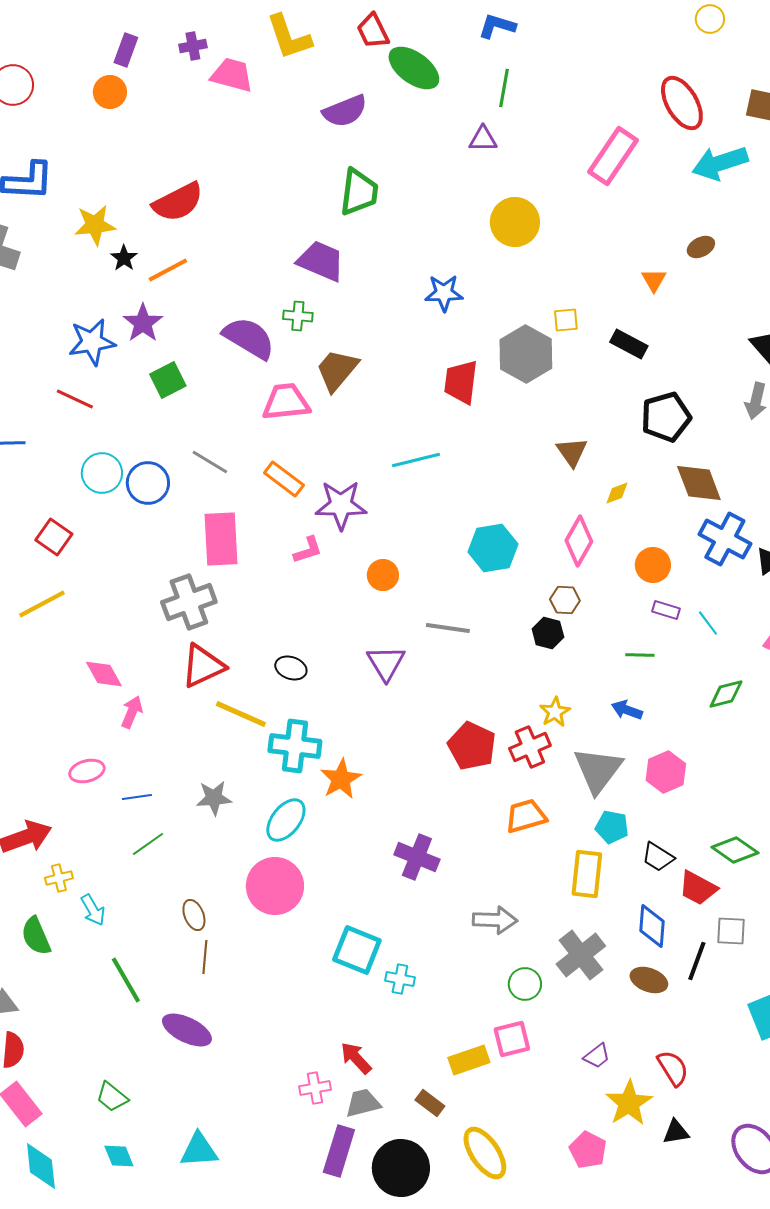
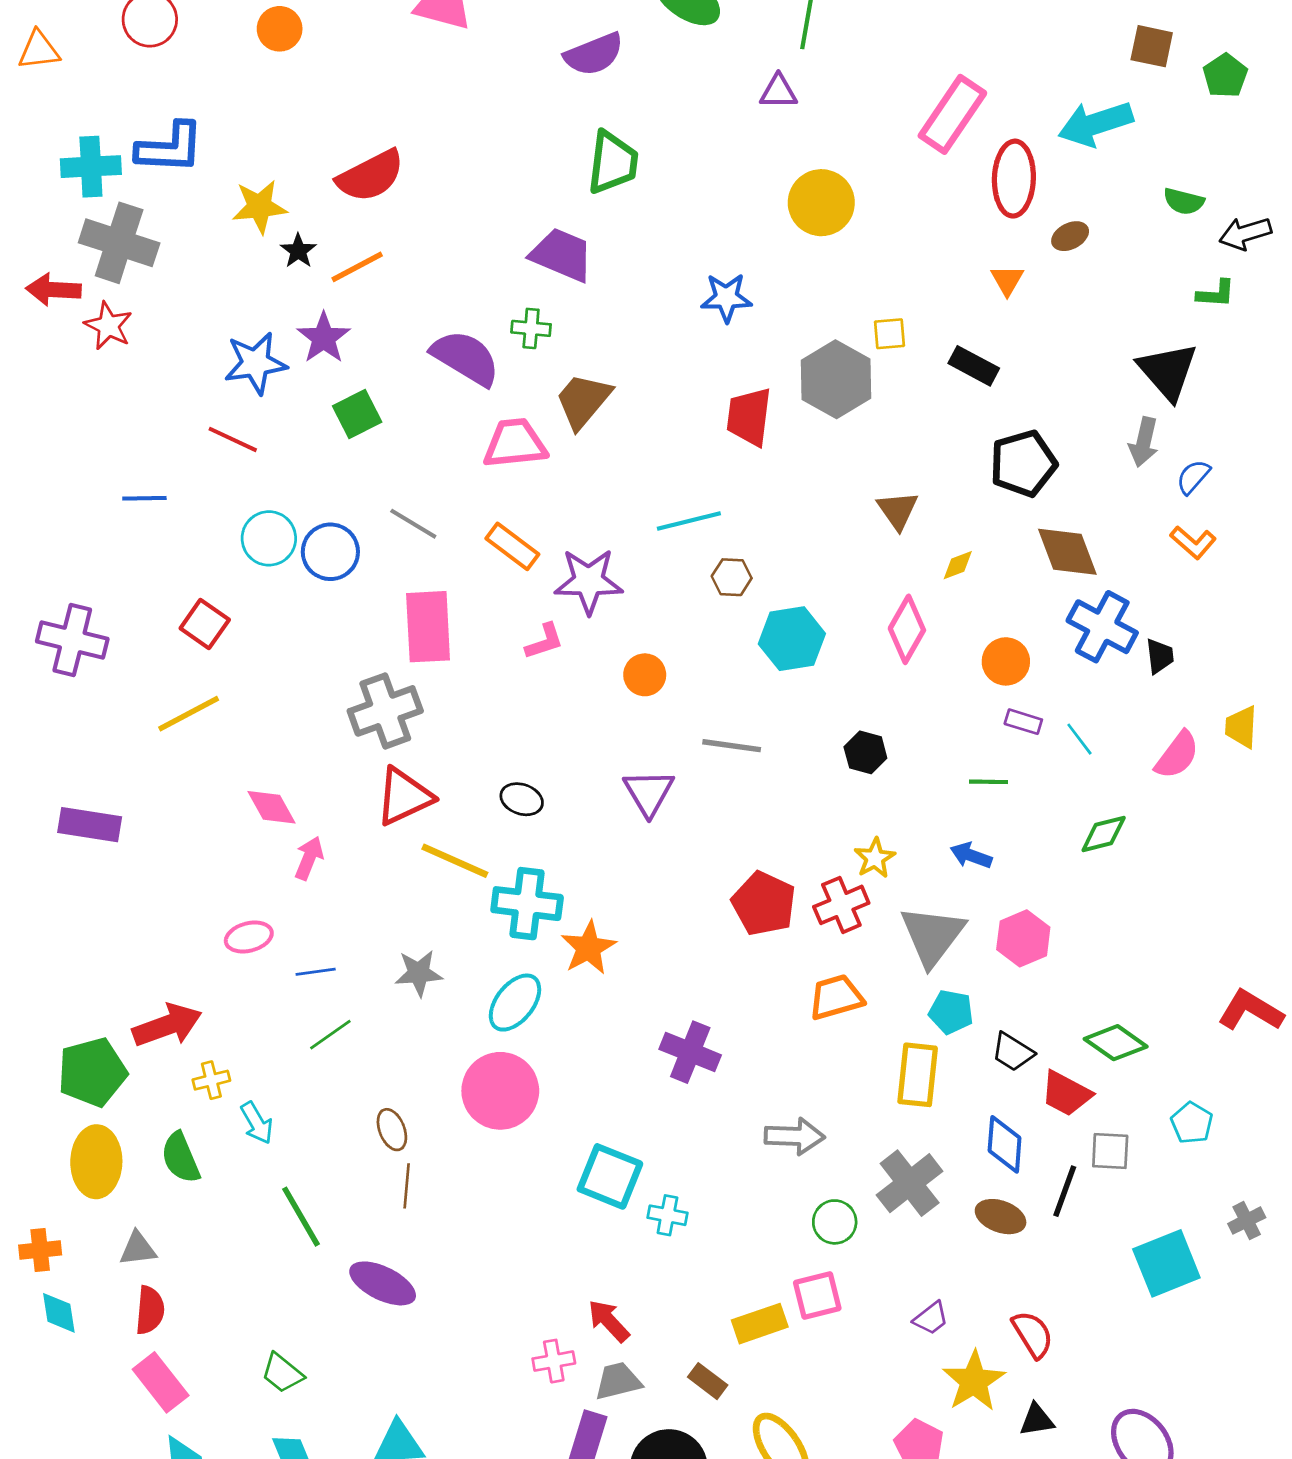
red ellipse: (682, 103) -> (1014, 179), moved, turned 32
brown hexagon: (565, 600) -> (732, 577), moved

